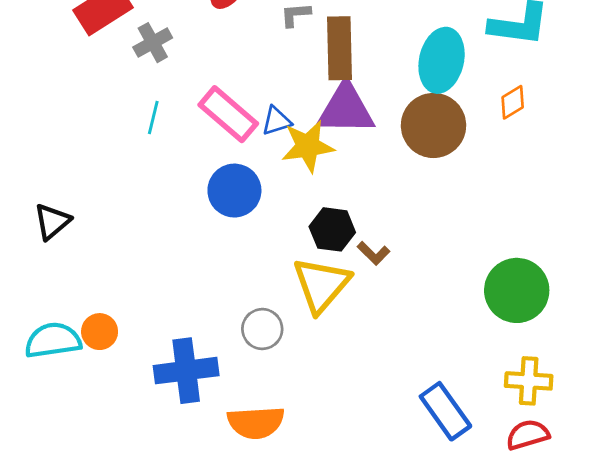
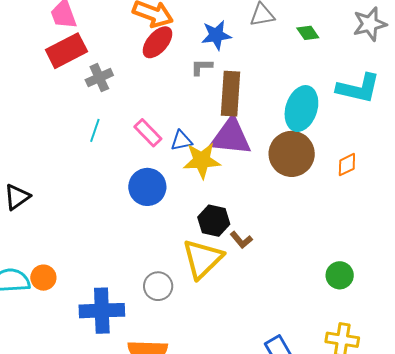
orange diamond: (513, 102) -> (347, 165), moved
pink rectangle: (228, 114) -> (148, 133), size x0.7
green circle: (517, 290) -> (340, 275), size x0.6

